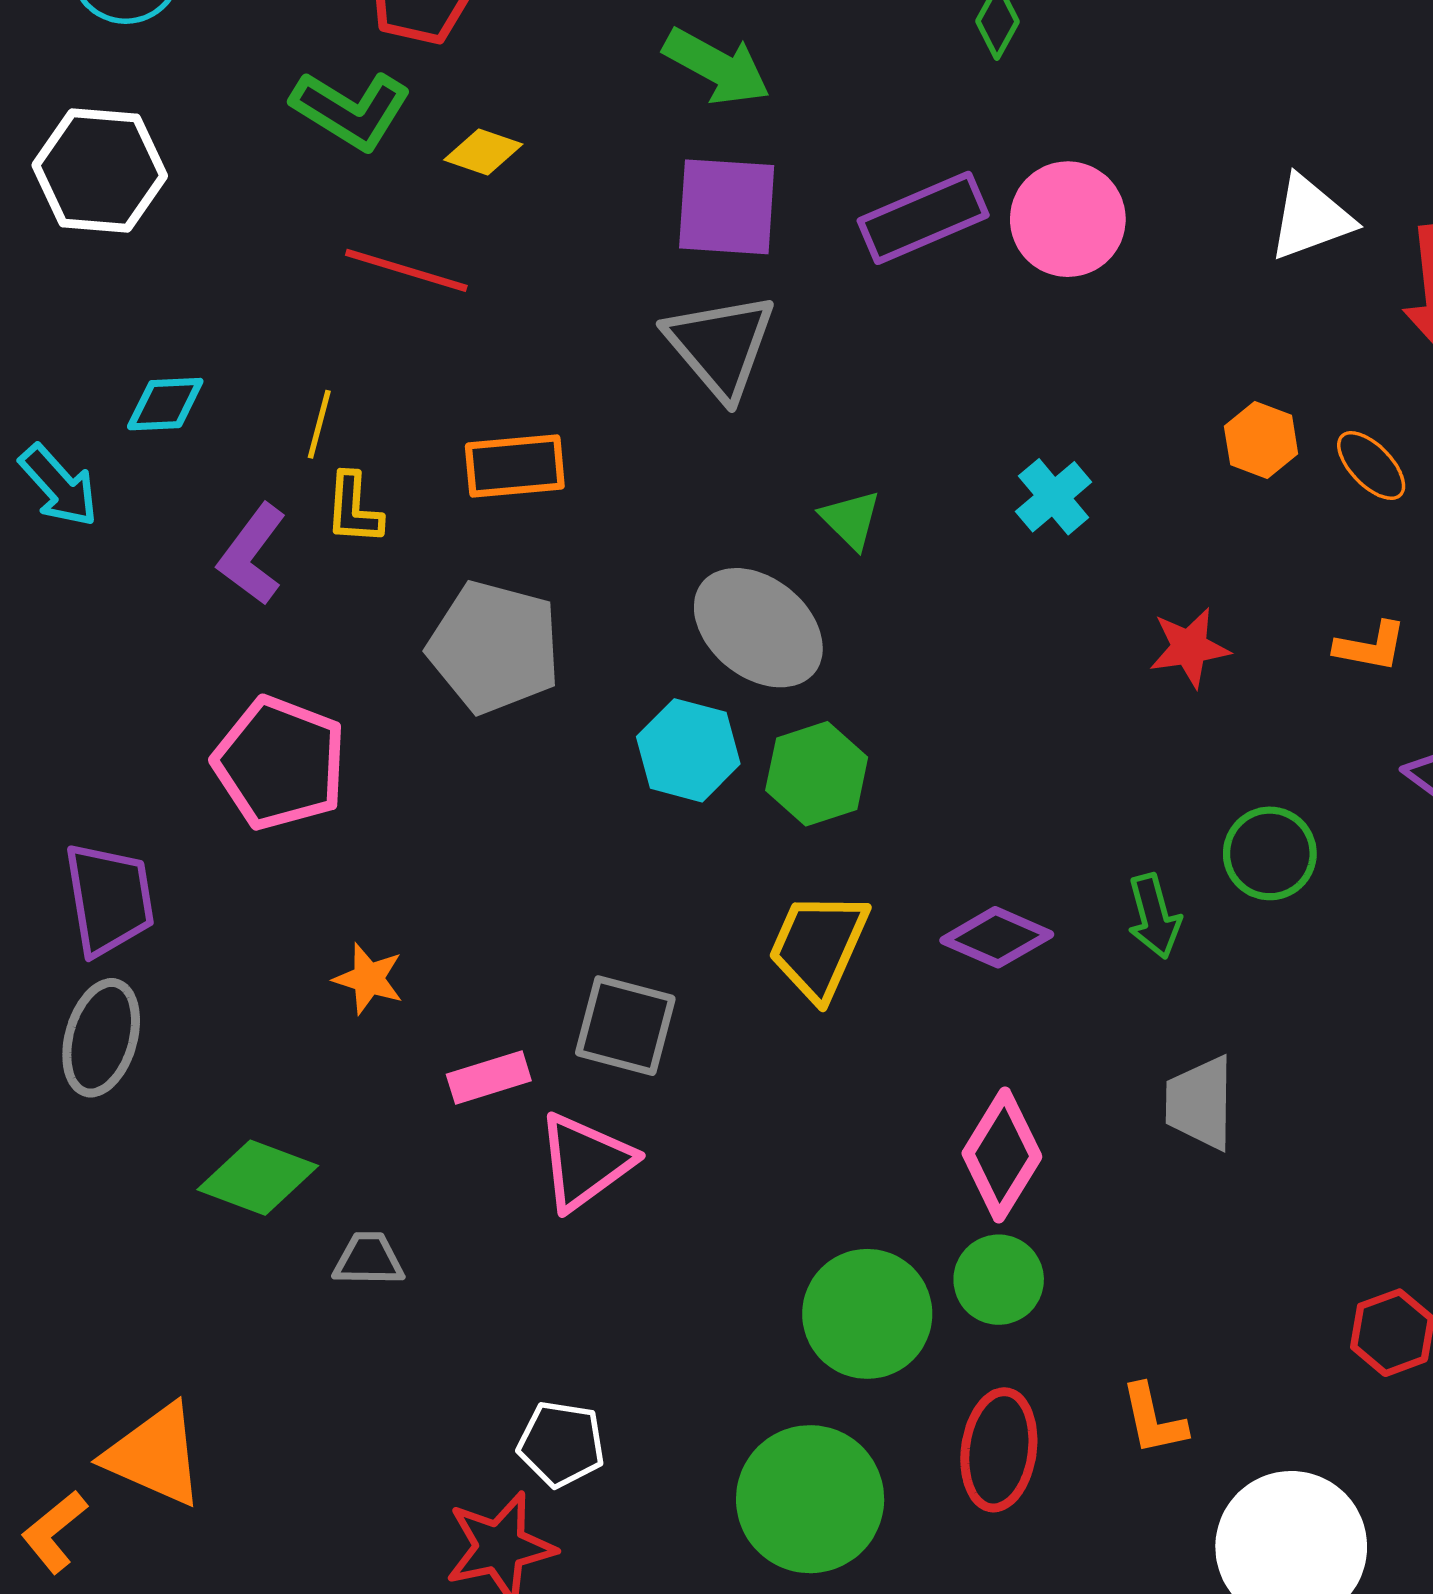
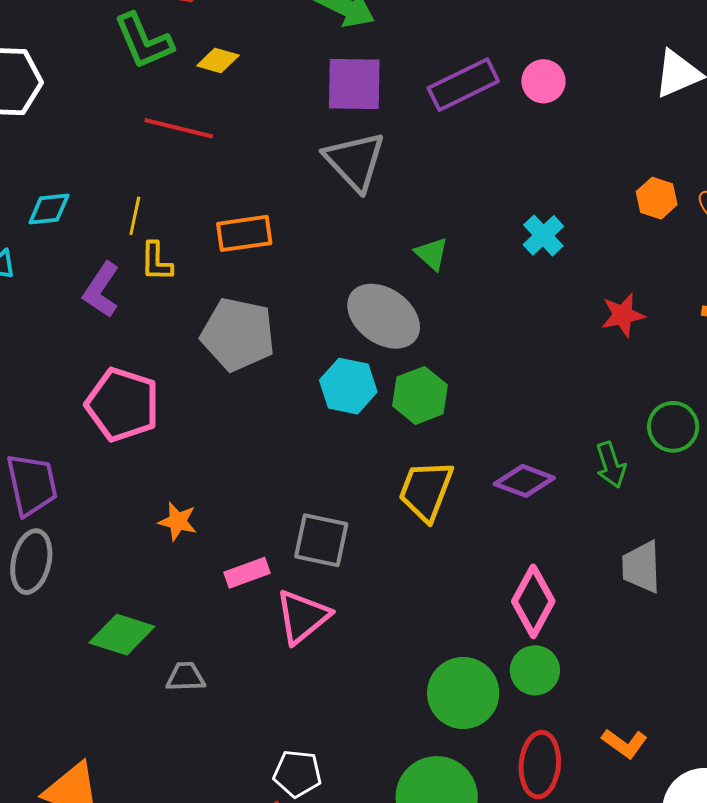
green L-shape: (351, 110) -> (144, 41), turned 38
pink circle: (1068, 219) -> (543, 81), size x0.7
orange L-shape: (1153, 1419) -> (625, 743), turned -39

